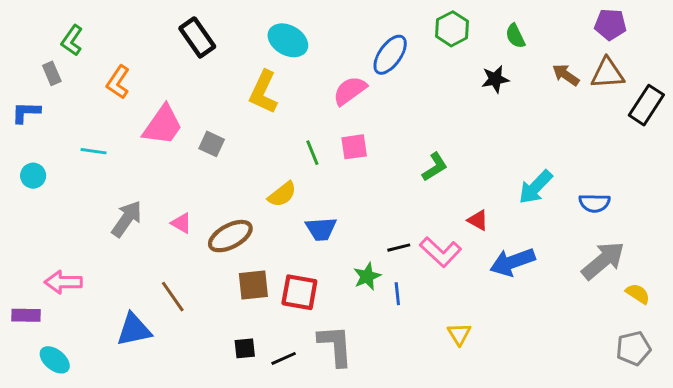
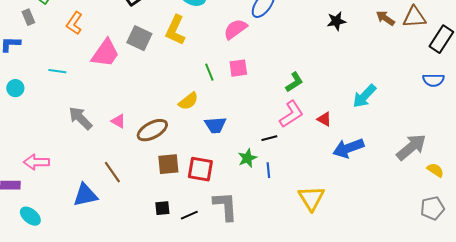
gray square: (212, 144) -> (139, 38), moved, size x1.4
blue semicircle: (595, 203) -> (433, 80), moved
gray arrow: (127, 219) -> (80, 118), turned -80
pink L-shape: (440, 252) -> (291, 114), moved, turned -76
yellow triangle: (459, 334) -> (311, 198), size x1.6

